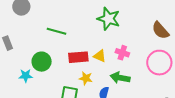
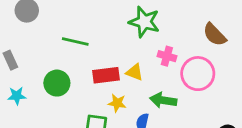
pink cross: (122, 53) -> (167, 56), moved
pink circle: (159, 63) -> (198, 74), moved
cyan star: (26, 76) -> (17, 96), moved

